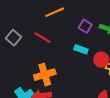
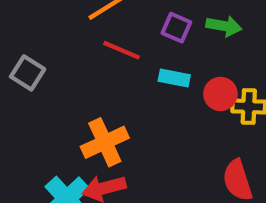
red line: (43, 38) -> (122, 50), moved

